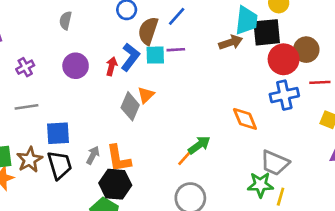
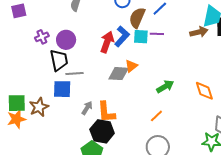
purple circle: (76, 66) -> (66, 40), moved
red arrow: (112, 66) -> (107, 42), size x1.5
gray diamond: (130, 106) -> (119, 74), turned 65
gray line: (27, 107) -> (75, 73), moved
green arrow: (199, 145) -> (165, 87), moved
black trapezoid: (60, 165) -> (59, 60), moved

